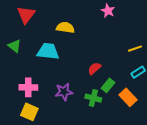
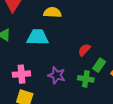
purple star: (64, 92) -> (57, 75), turned 30

